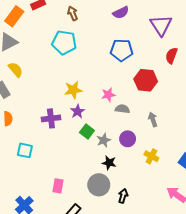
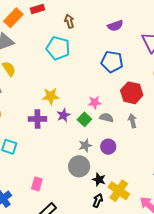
yellow star: (73, 90) -> (51, 96), moved
gray arrow: (153, 119) -> (132, 121), moved
green square: (87, 131) -> (84, 119), moved
yellow cross: (151, 156) -> (119, 191), moved, size x1.5
black star: (109, 163) -> (99, 180), moved
gray circle: (99, 185) -> (79, 166), moved

